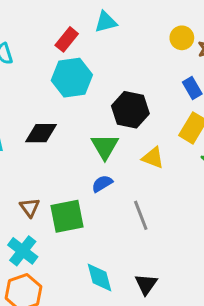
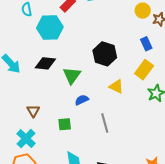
cyan hexagon: (72, 78) -> (50, 28), moved
green triangle: (105, 147) -> (72, 76), moved
green square: (67, 216) -> (65, 124), moved, size x0.6

